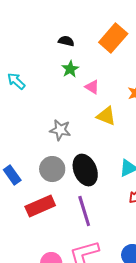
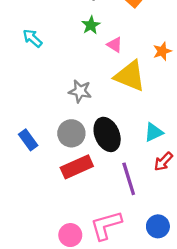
yellow triangle: (106, 116) -> (130, 76), size x1.5
red rectangle: (40, 206) -> (77, 167), moved
purple line: (84, 211) -> (129, 179), moved

